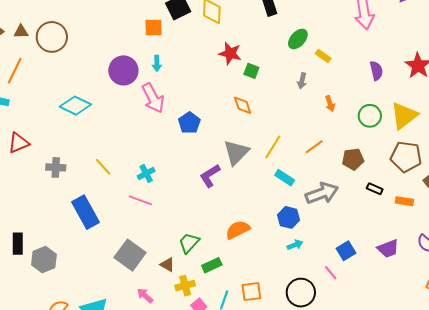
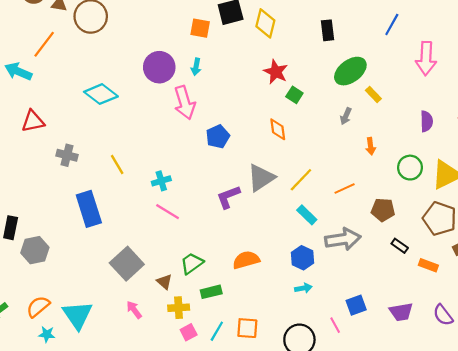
green ellipse: (298, 39) -> (350, 71), size x1.4
pink line: (140, 200) -> (168, 212), moved

